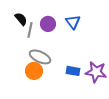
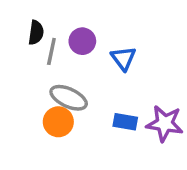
black semicircle: (21, 19) -> (36, 33), turned 48
blue triangle: (73, 22) -> (123, 58), moved

